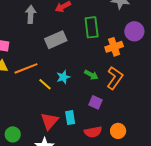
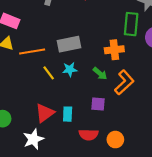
green rectangle: (92, 27) -> (131, 24), moved
gray rectangle: (56, 40) -> (69, 44), moved
orange cross: (114, 47) -> (114, 50), moved
purple square: (96, 102) -> (98, 104), turned -32

